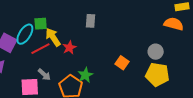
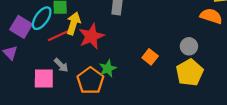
yellow arrow: (53, 37) -> (73, 23), turned 48
red star: (69, 48) -> (91, 36), size x1.6
yellow pentagon: (157, 75) -> (190, 72), turned 30

